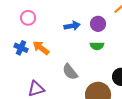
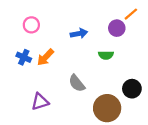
purple circle: (98, 24) -> (117, 28), moved
orange arrow: (41, 48) -> (45, 57), turned -84

